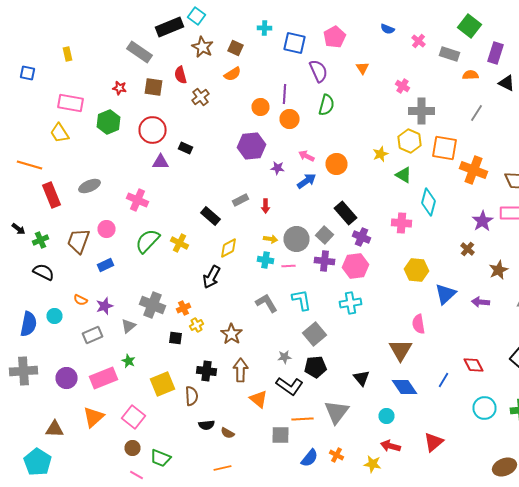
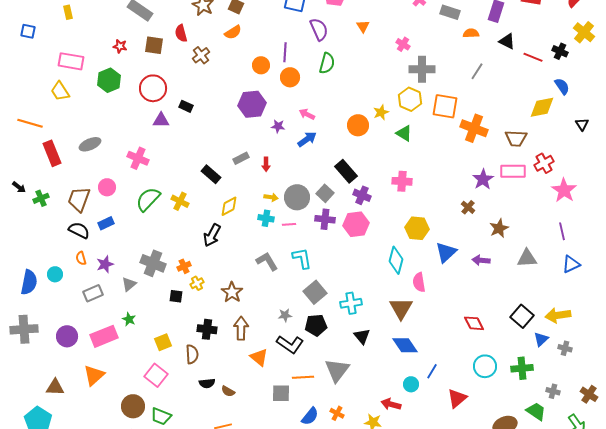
orange circle: (336, 164) -> (358, 125), moved
cyan diamond: (428, 202) -> (396, 260), moved
black semicircle: (44, 272) -> (79, 230), moved
orange semicircle: (80, 300) -> (81, 258), turned 48
cyan cross: (350, 303) -> (351, 303), moved
blue line: (444, 380) -> (432, 371), moved
yellow square: (162, 384) -> (163, 342), size x0.7
cyan circle: (386, 416) -> (411, 384), moved
pink square: (134, 417) -> (156, 375), moved
red triangle: (434, 442) -> (457, 398), moved
brown circle: (132, 448) -> (133, 406), size x1.5

